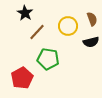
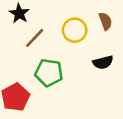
black semicircle: (91, 42) -> (103, 62), moved

